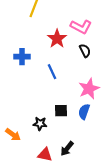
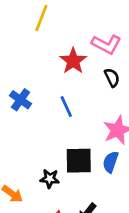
blue cross: (22, 57) -> (21, 100), moved, turned 35
black square: (61, 111) -> (79, 161), size x1.5

